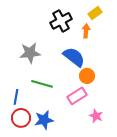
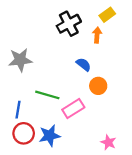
gray star: (30, 53) -> (20, 60), moved
blue semicircle: (74, 57) -> (84, 64), size x0.6
pink rectangle: (77, 96) -> (73, 108), moved
pink star: (96, 116) -> (108, 142), moved

